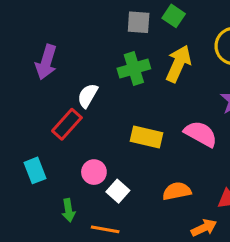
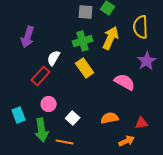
yellow rectangle: (147, 137) -> (85, 68), moved, turned 42
cyan rectangle: (35, 170) -> (19, 115), moved
pink circle: (94, 172) -> (49, 104), moved
green arrow: (68, 210) -> (42, 130), size x1.6

